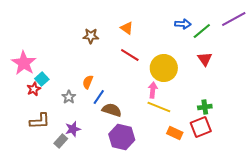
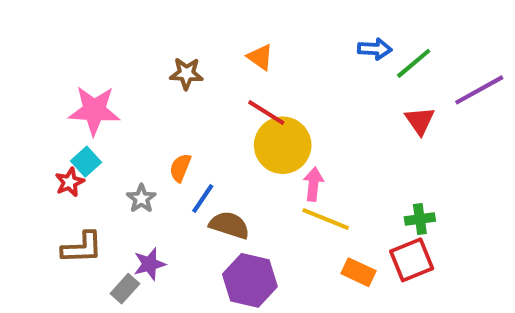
purple line: (234, 19) -> (479, 90), moved
pink star: (24, 63) -> (94, 110), moved, turned -30
yellow circle: (164, 68) -> (283, 145), moved

